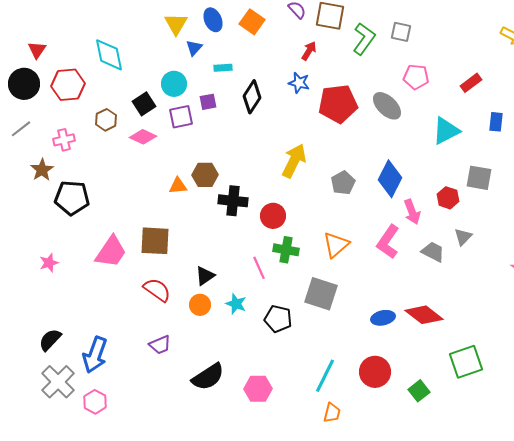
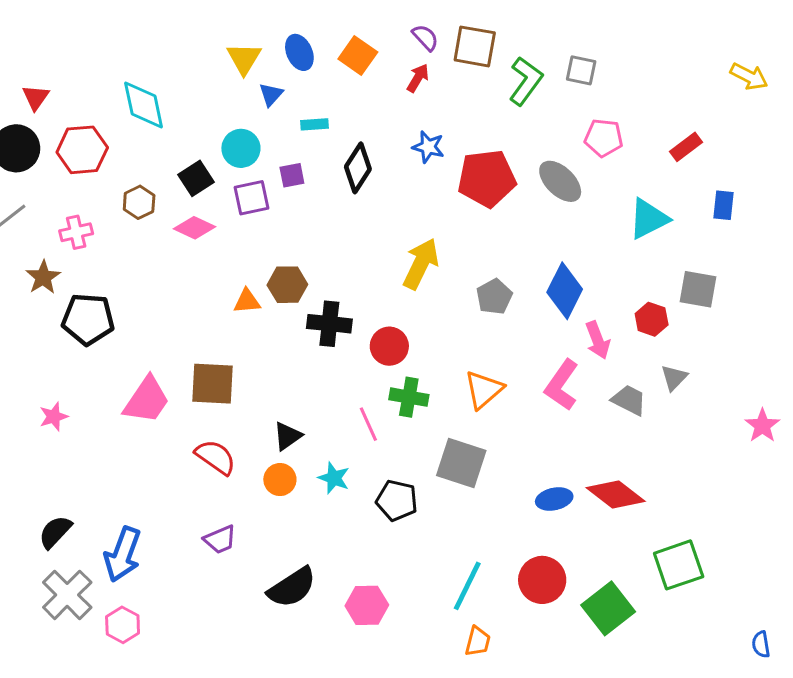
red arrow: (309, 51) -> (418, 78), moved
green square: (419, 391) -> (608, 608), size x1.6

